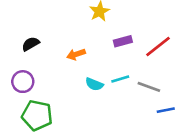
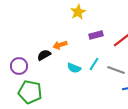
black semicircle: (31, 44) -> (44, 55), moved
cyan line: (120, 79) -> (94, 64), turned -40

